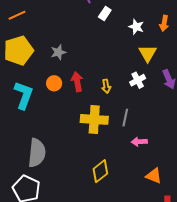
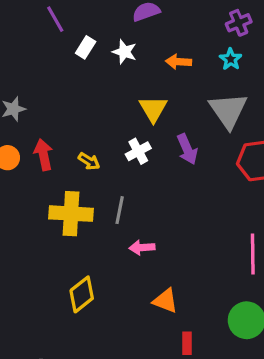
orange arrow: (164, 23) -> (179, 62), turned 84
white star: (136, 27) -> (124, 52), moved
yellow arrow: (106, 86) -> (89, 161), turned -48

